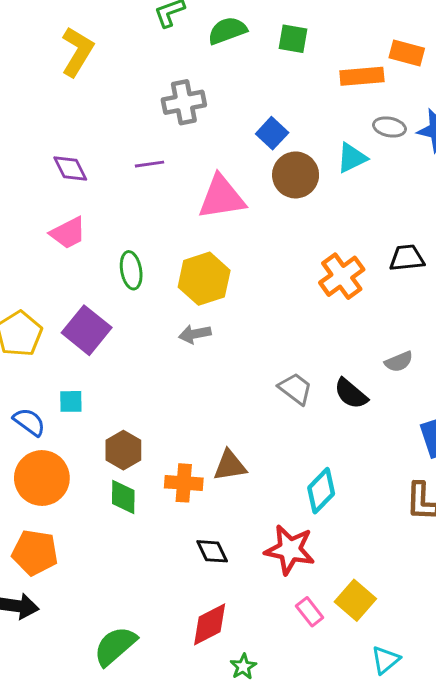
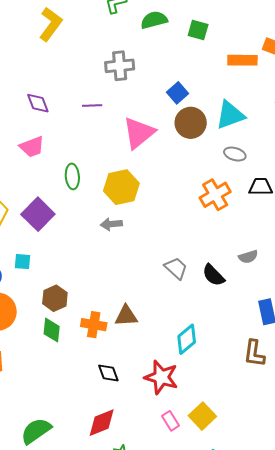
gray ellipse: (389, 127) -> (235, 154), moved
cyan triangle: (352, 158) -> (230, 115), size x1.4
pink triangle: (222, 197) -> (139, 133), turned -36

